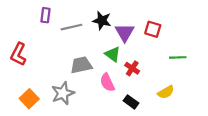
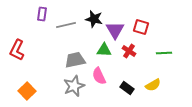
green triangle: (113, 54) -> (104, 50), turned -35
red cross: (132, 68) -> (129, 51), moved
gray star: (63, 93) -> (74, 86), moved
black rectangle: (131, 102) -> (127, 88), moved

